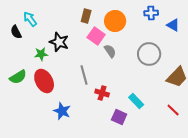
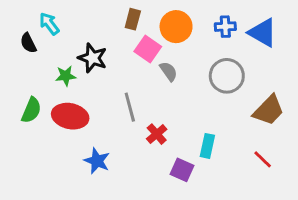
blue cross: (151, 13) -> (225, 27), moved
blue triangle: (173, 25) -> (263, 33), size x1.5
green semicircle: (18, 77) -> (31, 110), turned -36
red ellipse: (44, 81) -> (70, 116), turned -50
red cross: (102, 93) -> (157, 134), turned 32
cyan rectangle: (136, 101) -> (207, 146), turned 56

